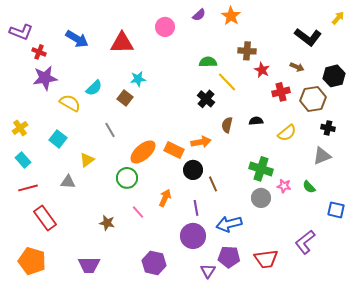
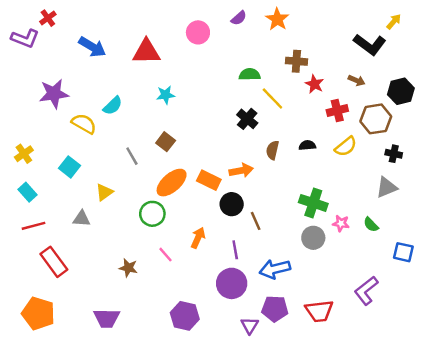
yellow arrow: (338, 18) -> (394, 22), moved
red cross: (39, 52) -> (48, 18), moved, turned 32
brown square: (125, 98) -> (166, 142), moved
yellow semicircle: (287, 133) -> (346, 147), moved

